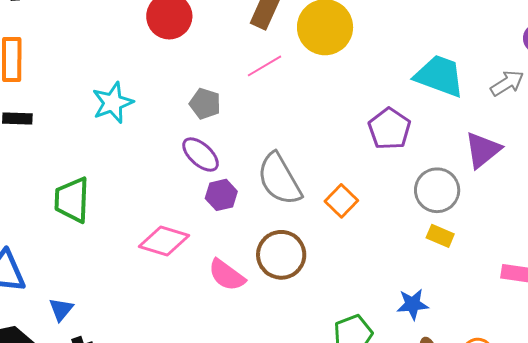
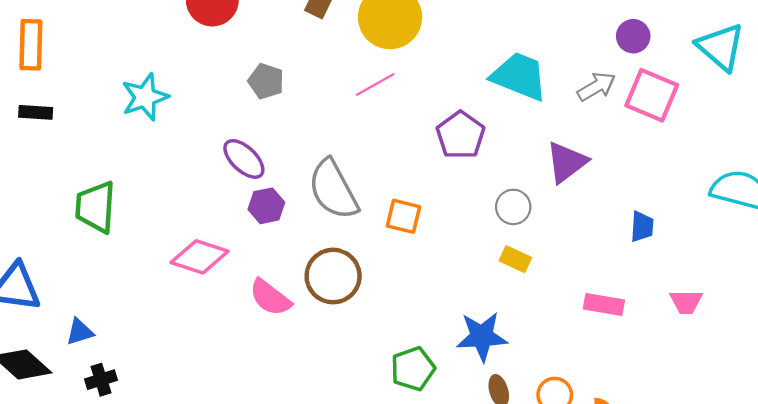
pink line: (264, 66) -> (375, 84), moved
gray pentagon: (205, 104) -> (266, 81), moved
gray circle: (437, 190) -> (513, 207), size x0.7
orange square: (341, 201) -> (403, 216), turned -32
blue star: (413, 304) -> (482, 337), size x1.4
blue triangle: (61, 309) -> (80, 332), turned 32

